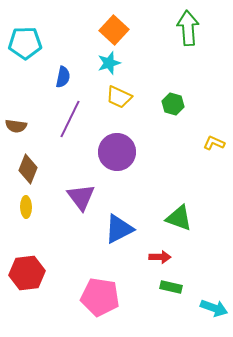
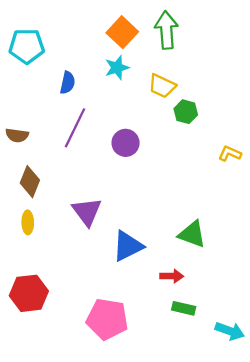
green arrow: (188, 28) -> (166, 30), moved
yellow trapezoid: (119, 97) -> (162, 86), moved
purple circle: (117, 152) -> (126, 143), moved, size x0.7

